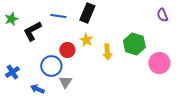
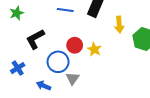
black L-shape: (32, 31) -> (35, 39), moved
yellow star: (86, 40) -> (94, 49), moved
yellow arrow: (107, 52) -> (119, 25), moved

